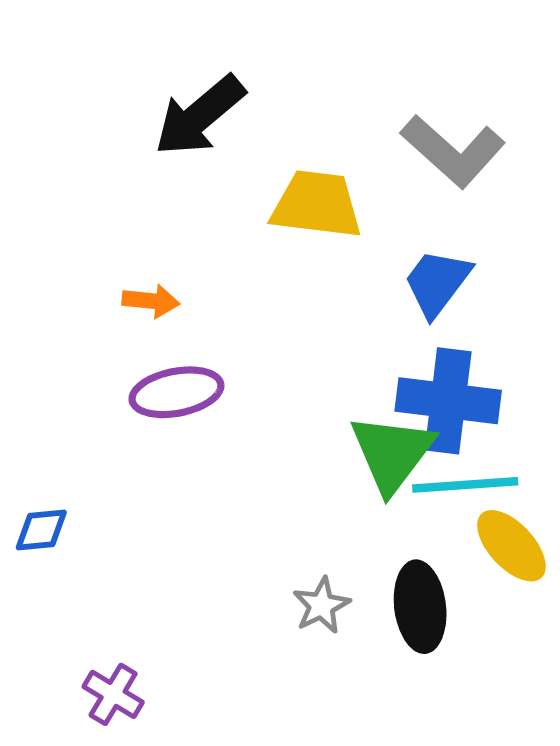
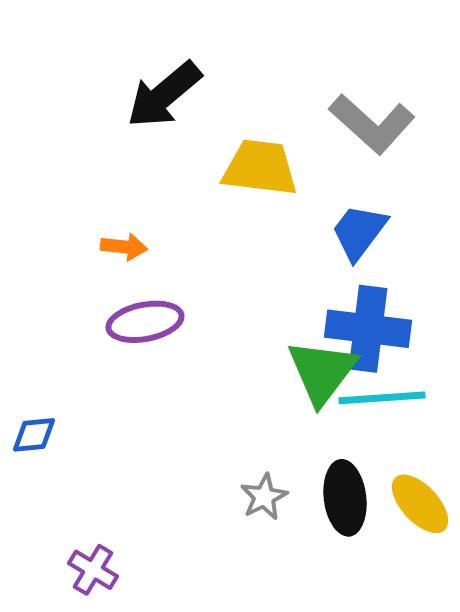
yellow ellipse: (511, 546) -> (420, 504), moved

